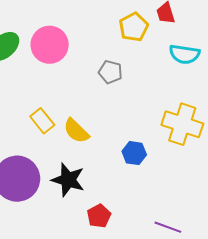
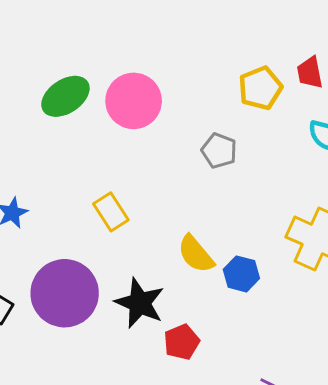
yellow semicircle: (76, 131) -> (196, 254), moved
red pentagon: (99, 216) -> (182, 342), moved

